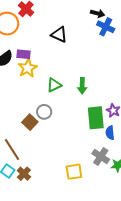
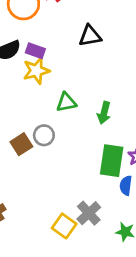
black triangle: (59, 34) -> (90, 36), turned -48
gray cross: (101, 157) -> (89, 213), moved
yellow square: (74, 172) -> (64, 226), turned 30

